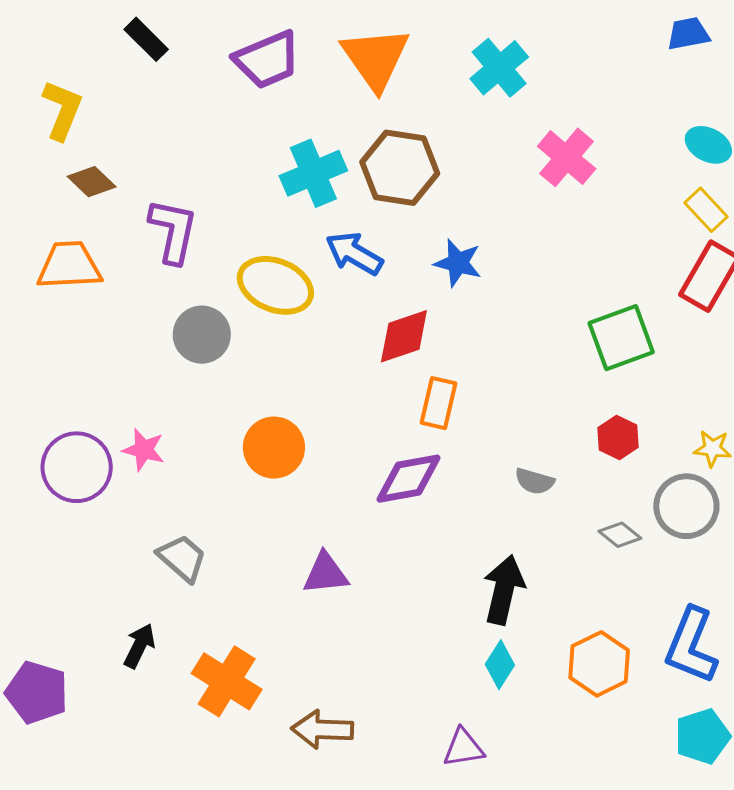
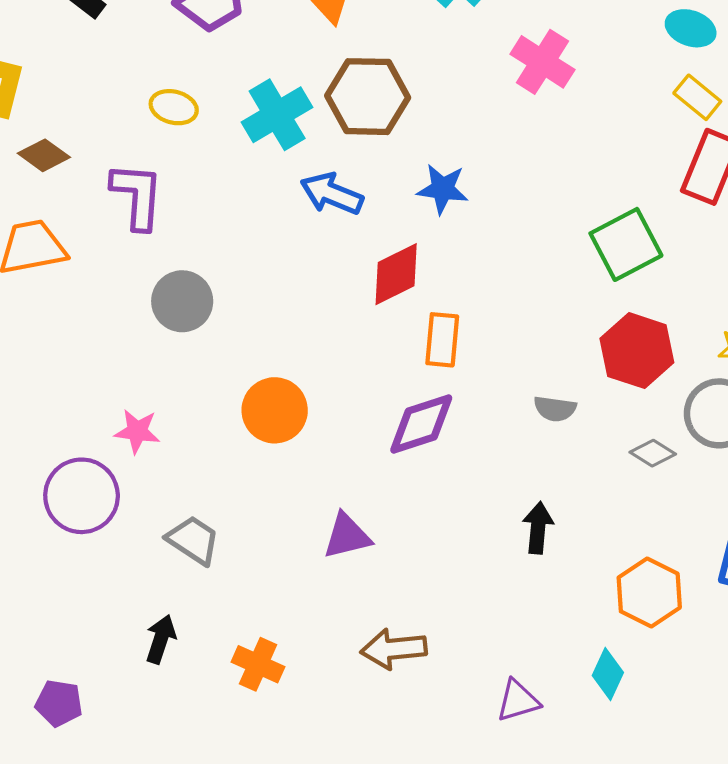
yellow ellipse: (275, 285) -> (174, 107), moved, size x0.6
red hexagon: (618, 438) -> (637, 351), size x1.6
purple circle: (77, 467) -> (82, 496), moved
black arrow: (504, 590) -> (538, 528), size x0.7
cyan diamond: (500, 665) -> (608, 674), moved
orange cross: (227, 681) -> (258, 664), size x0.7
purple pentagon: (37, 692) -> (59, 703), size x0.7
brown arrow: (322, 729) -> (394, 649), moved

